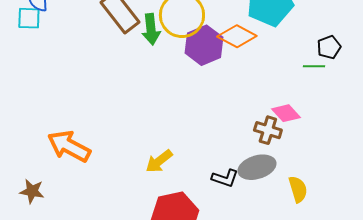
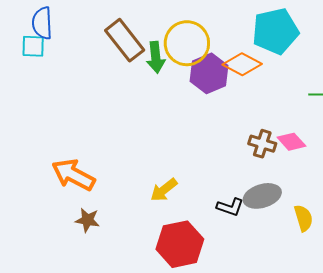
brown cross: (268, 130) -> (262, 144), moved
brown star: (32, 191) -> (87, 220), moved

